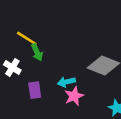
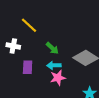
green arrow: (37, 52) -> (52, 48), moved, turned -32
white cross: (12, 67) -> (13, 46), turned -32

